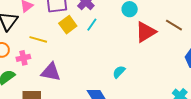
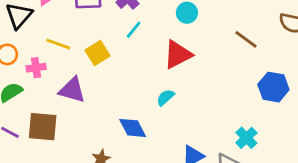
yellow square: (68, 25) -> (97, 53), moved
red triangle: (146, 32) -> (178, 55), moved

